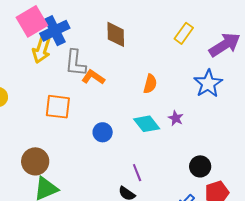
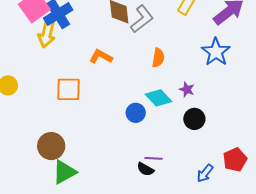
gray L-shape: (75, 63) -> (142, 19), moved, turned -128
blue circle: (103, 132) -> (136, 113), moved
black circle: (200, 166) -> (194, 119), moved
purple line: (137, 173) -> (154, 158), moved, turned -60

